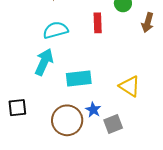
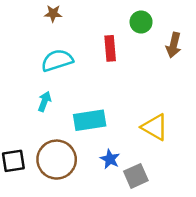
cyan arrow: (44, 62) -> (45, 101), size x0.6
brown circle: (67, 120) -> (57, 160), moved

